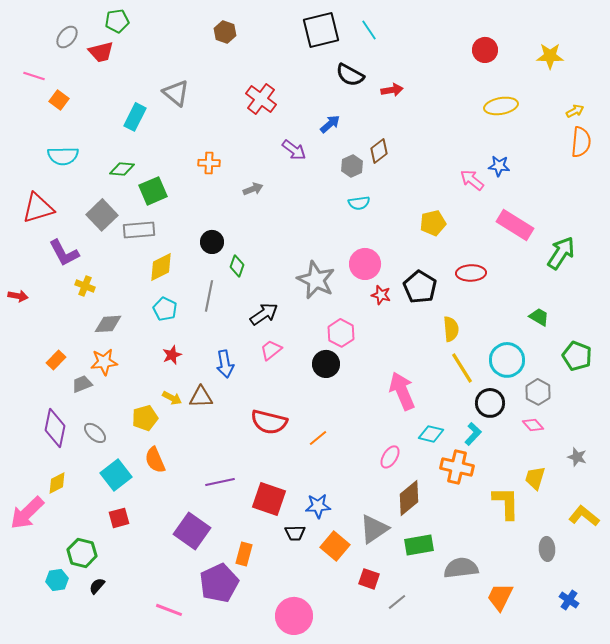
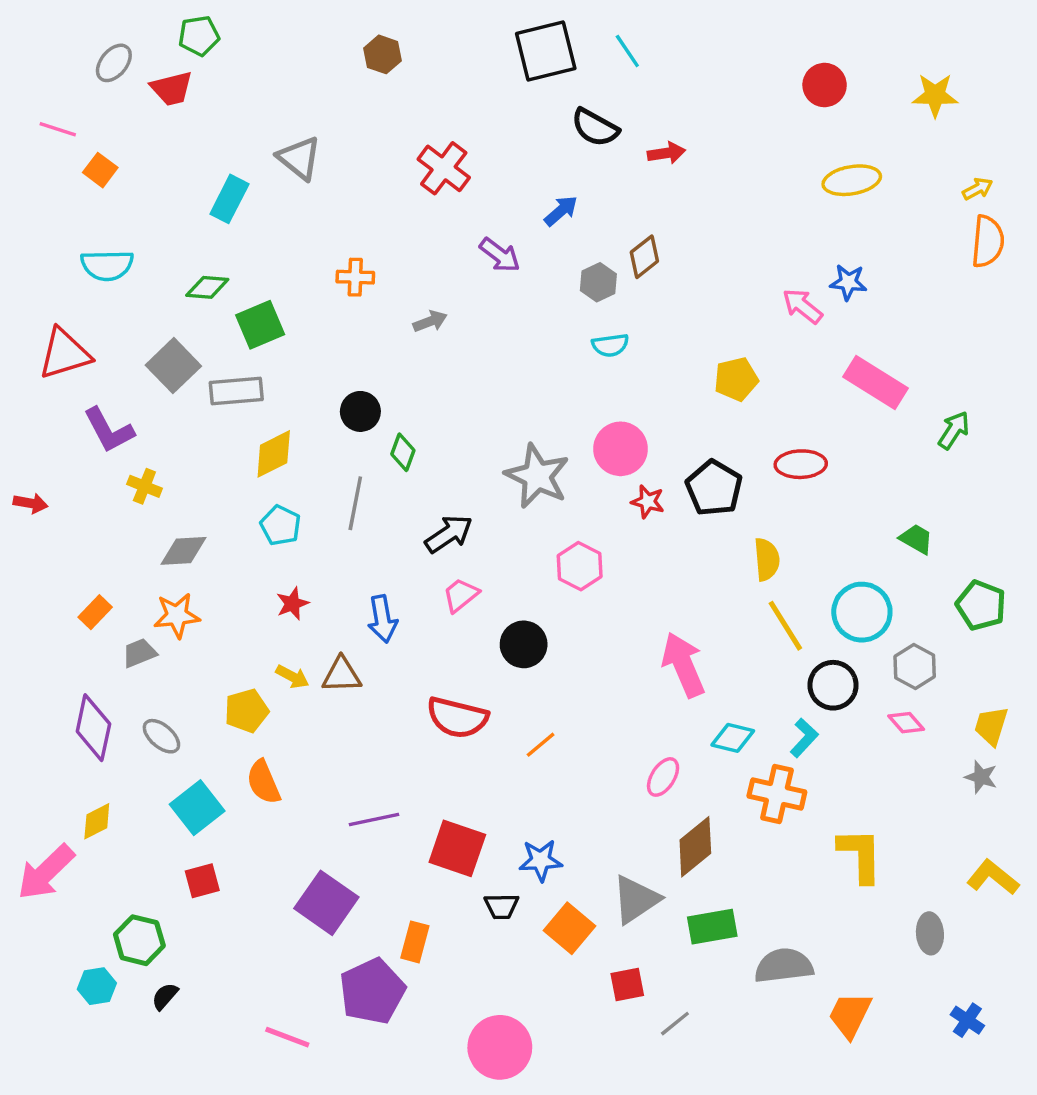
green arrow: (561, 253) -> (954, 430), size x0.7
black circle: (326, 364) -> (524, 644), moved
yellow trapezoid: (535, 478) -> (991, 726), moved
red square: (369, 579) -> (627, 984), turned -30

